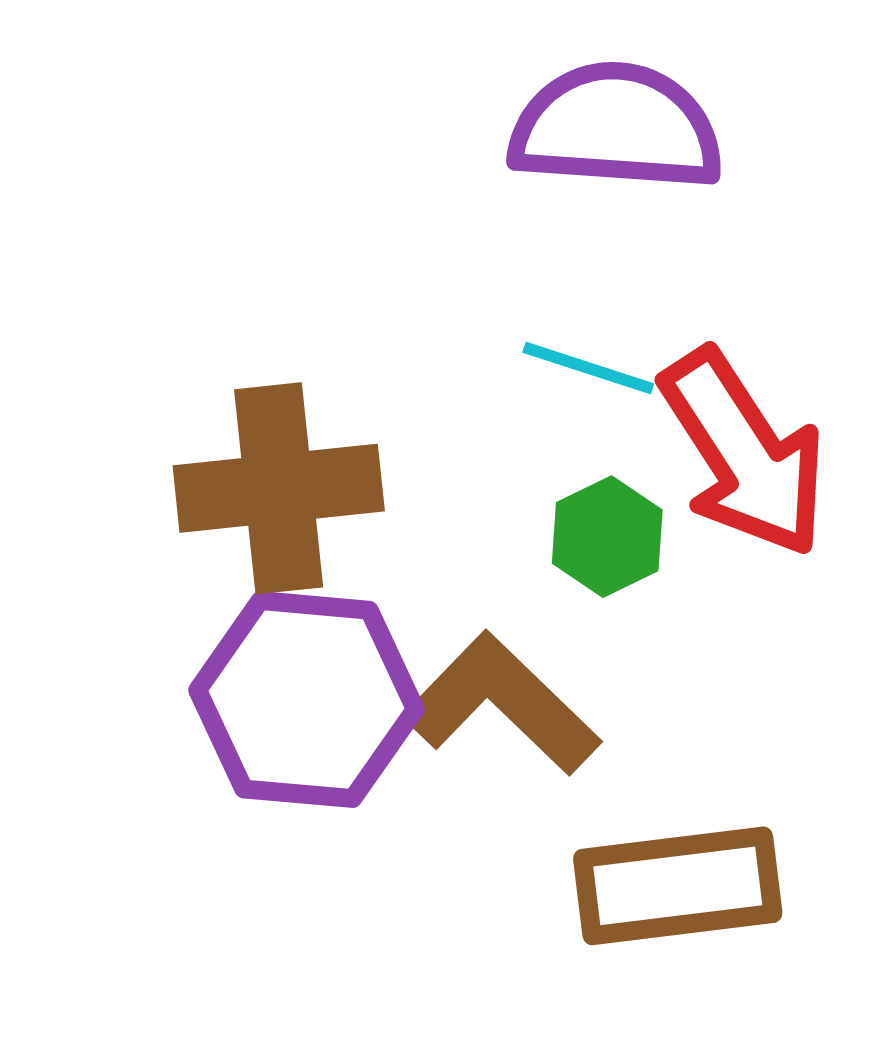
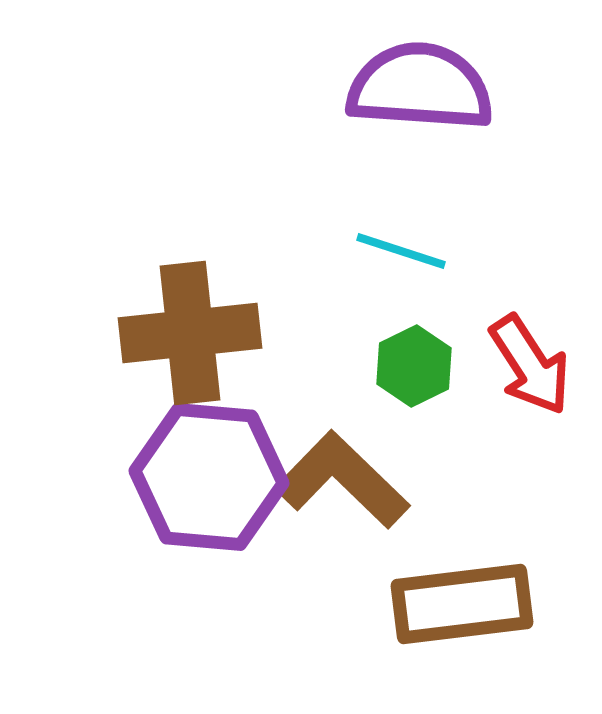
red arrow: (744, 453) -> (530, 365), moved, size x0.7

